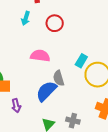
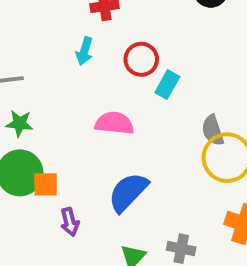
cyan rectangle: (81, 61) -> (167, 85), moved
gray semicircle: (59, 78) -> (213, 130), moved

